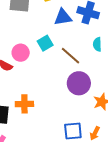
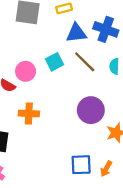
brown line: (70, 56) -> (85, 62), moved
orange cross: (24, 104) -> (29, 114), moved

